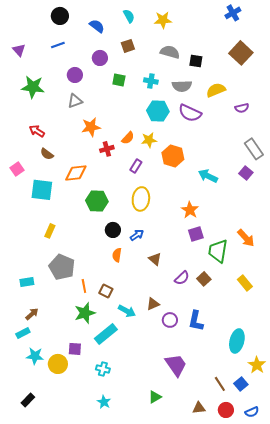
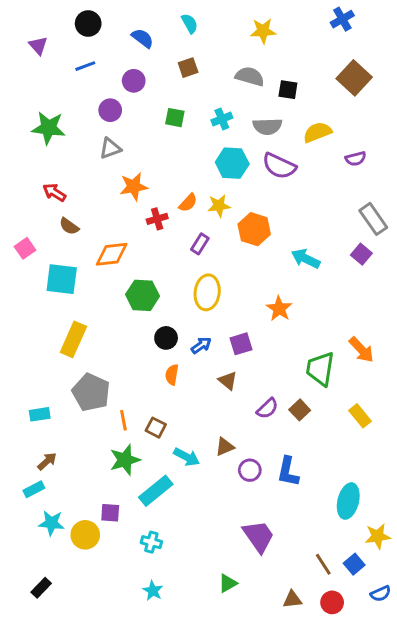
yellow star: (163, 20) -> (263, 31), moved
purple triangle: (19, 50) -> (38, 46), moved
purple circle: (100, 58) -> (134, 81), moved
cyan cross: (151, 81) -> (222, 119), turned -32
yellow rectangle: (50, 231) -> (73, 339), size x1.6
purple square: (196, 234) -> (241, 344), moved
yellow star: (257, 365) -> (378, 536), turned 30
blue semicircle: (252, 412) -> (381, 594), moved

